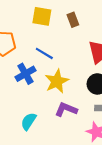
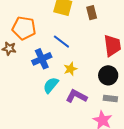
yellow star: (57, 81) -> (70, 69), size x0.6
cyan semicircle: (29, 121) -> (51, 85), moved

